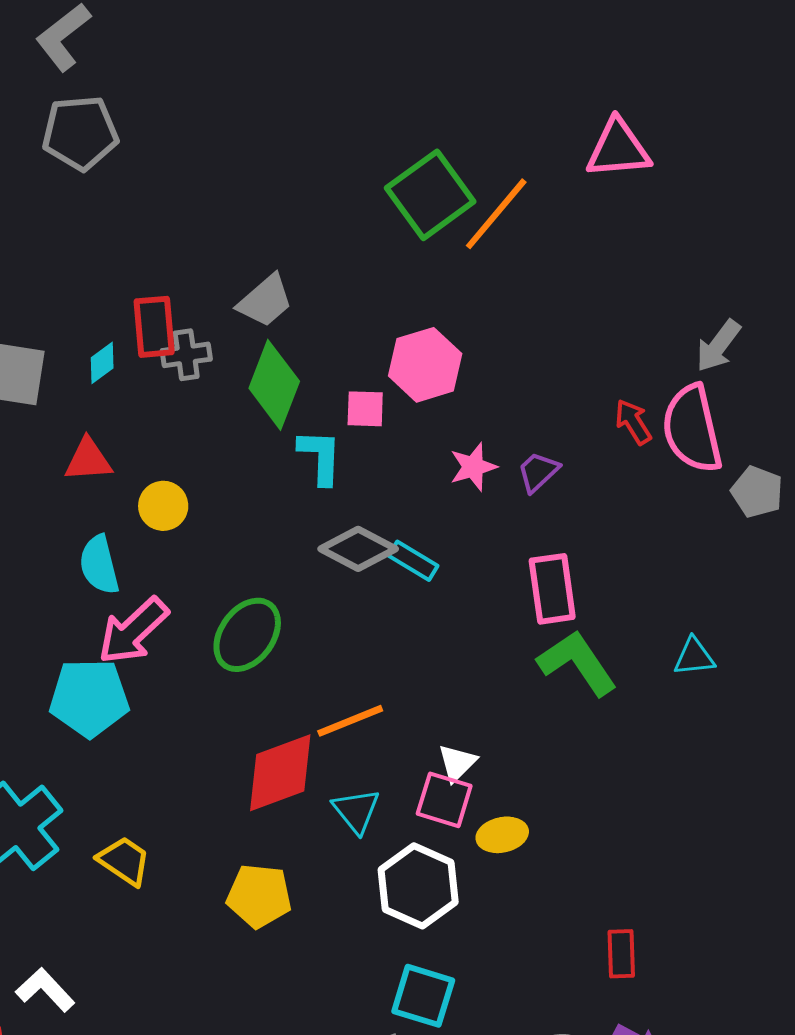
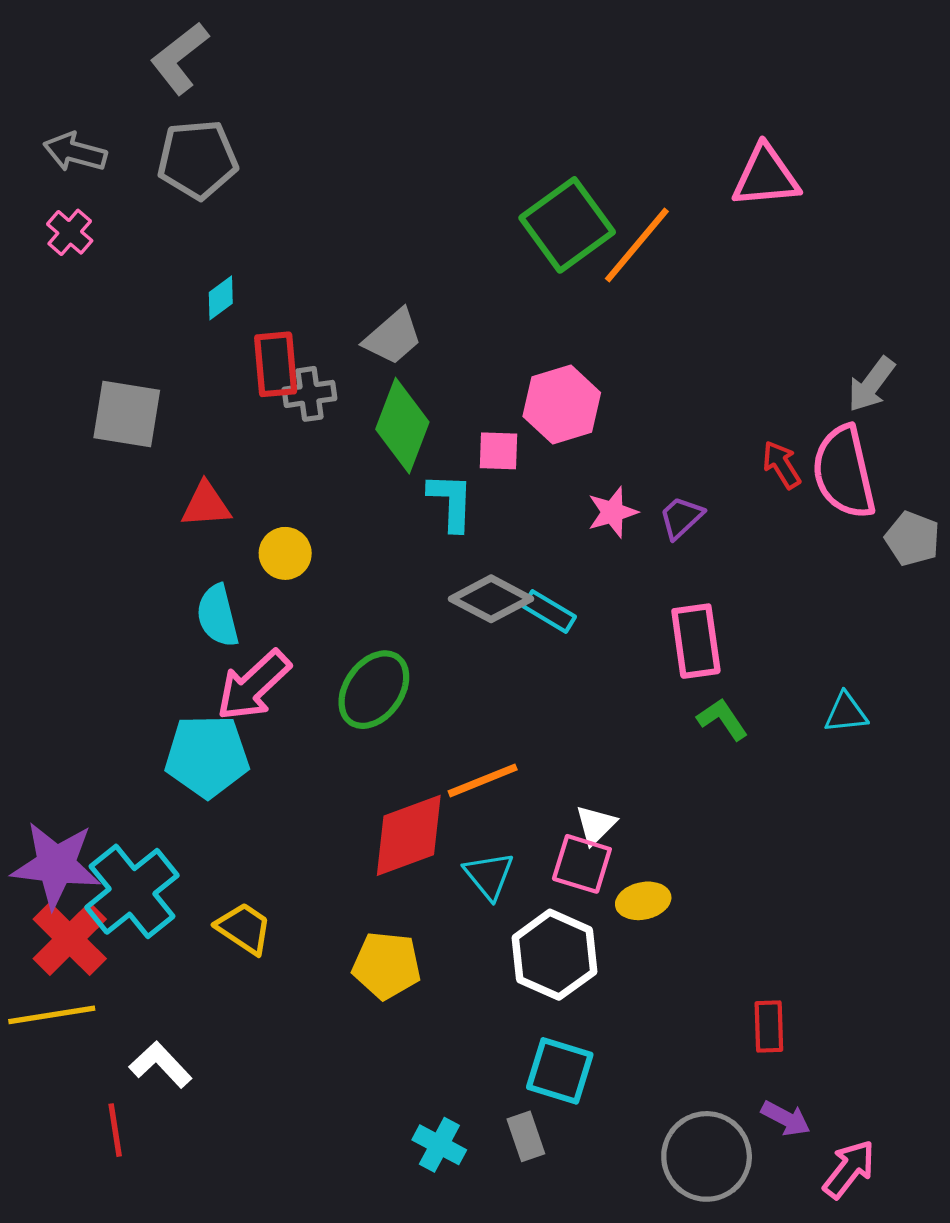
cyan diamond: (102, 363) -> (221, 298), moved
green L-shape: (577, 663) -> (722, 719), size x0.6

